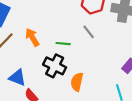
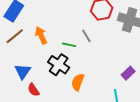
gray line: (89, 32) -> (86, 36), moved
blue triangle: (17, 78) -> (23, 71), turned 36

